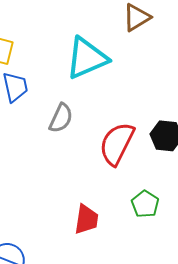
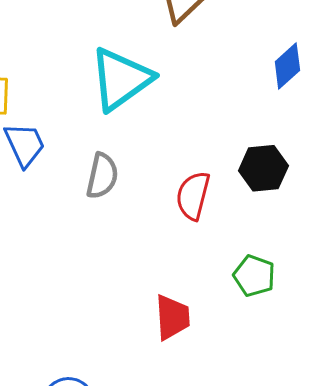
red semicircle: (117, 144) -> (193, 196), size x0.7

